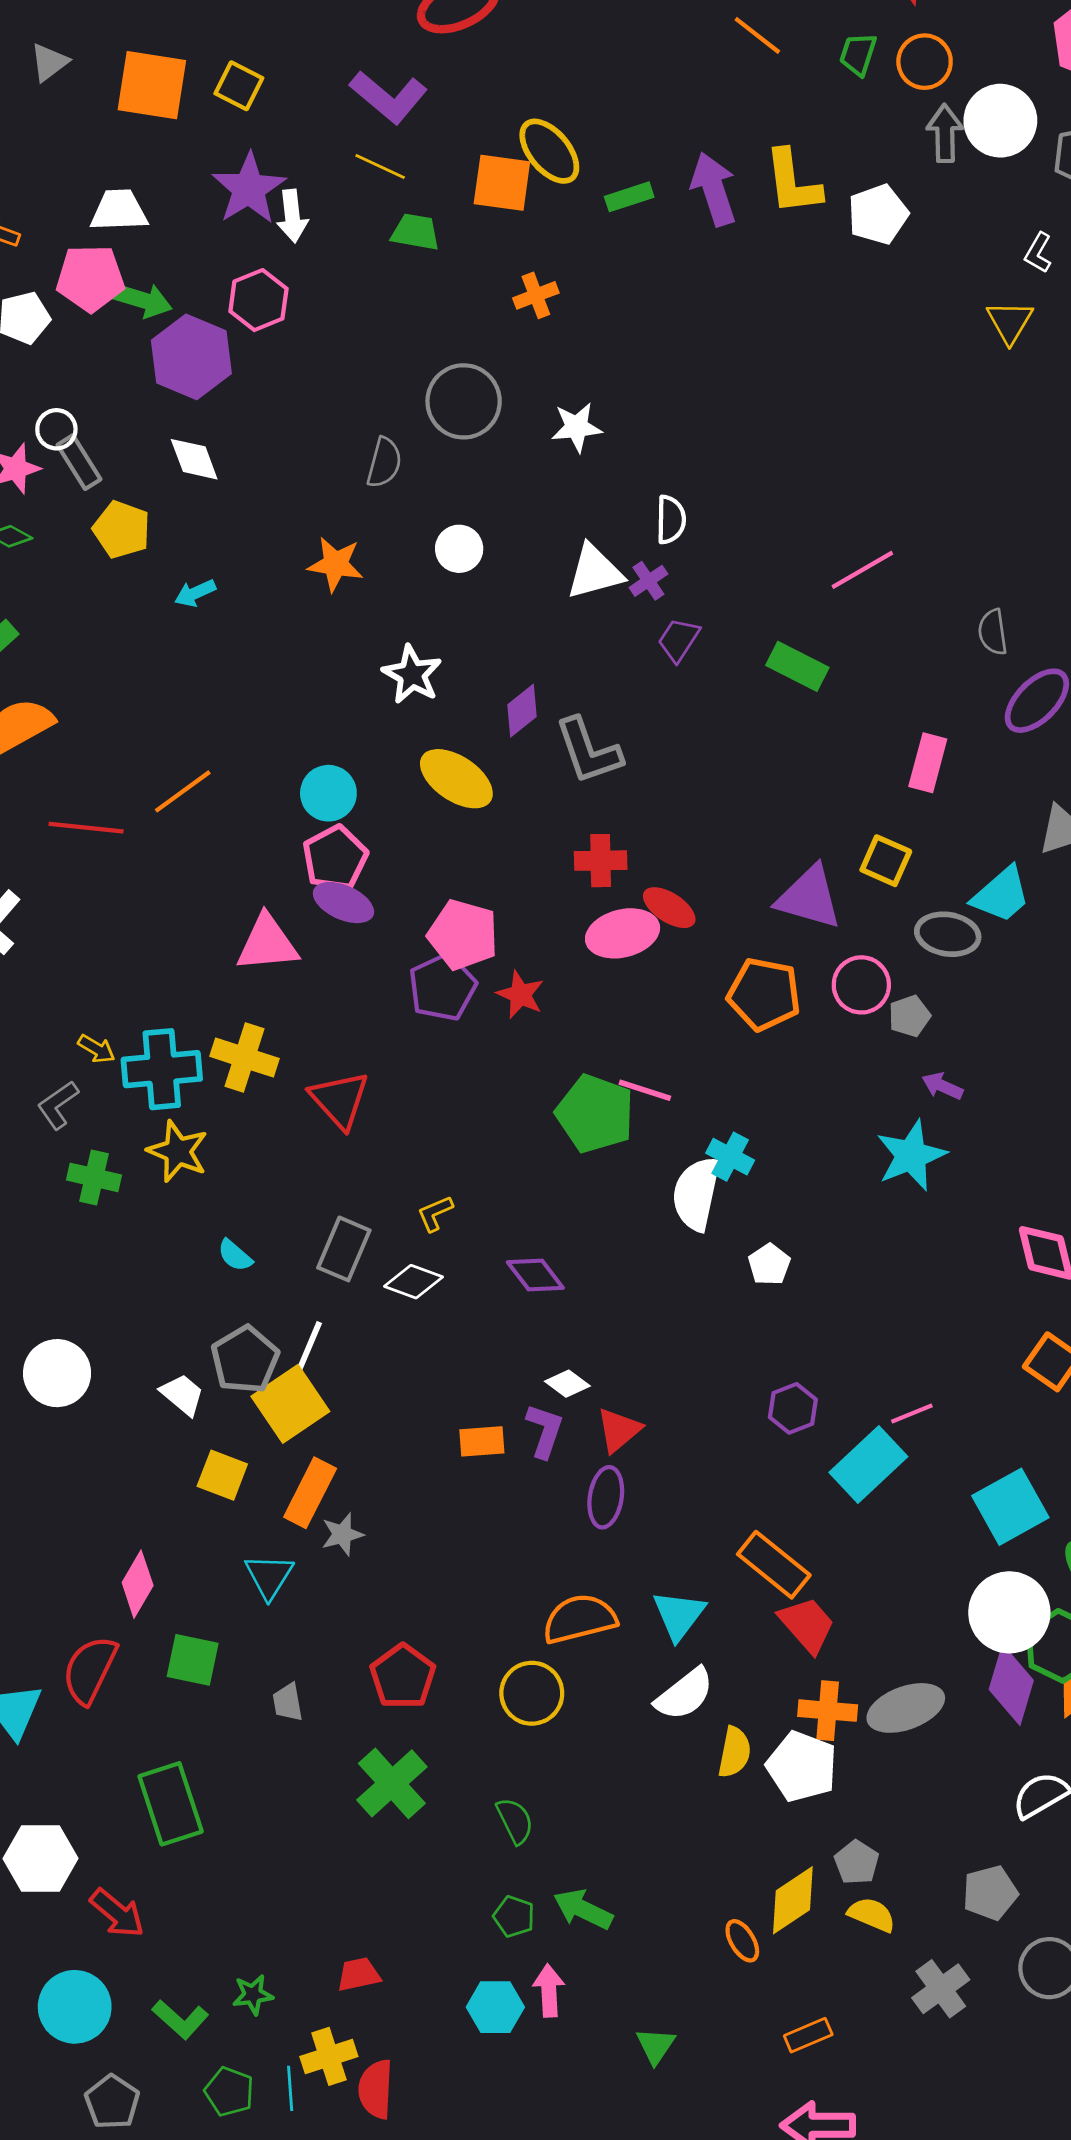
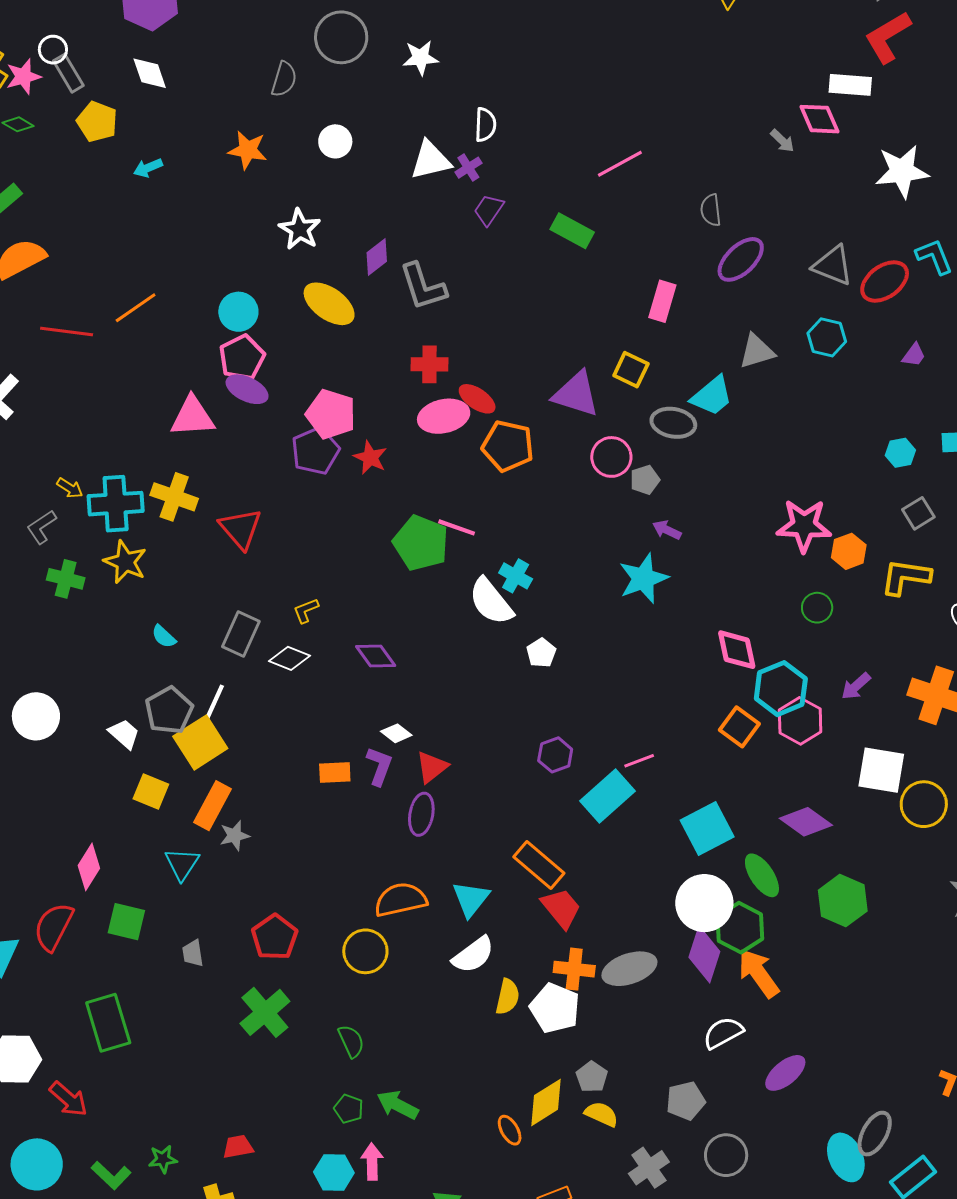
orange pentagon: (764, 994) -> (508, 446), moved
white semicircle: (696, 1194) -> (491, 601), turned -52

